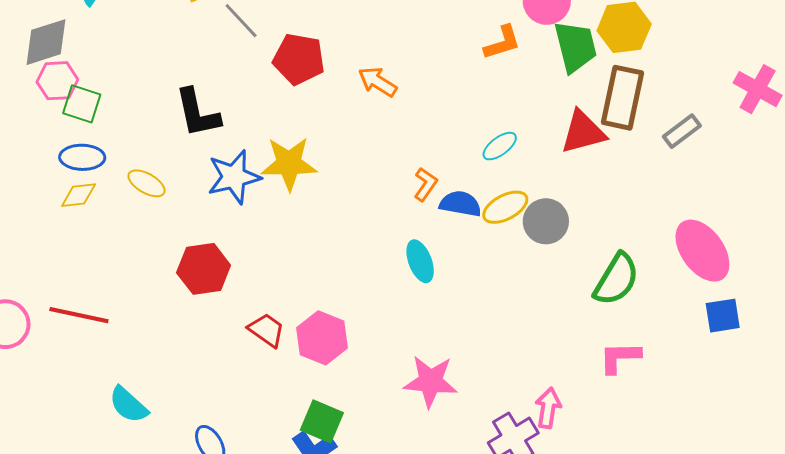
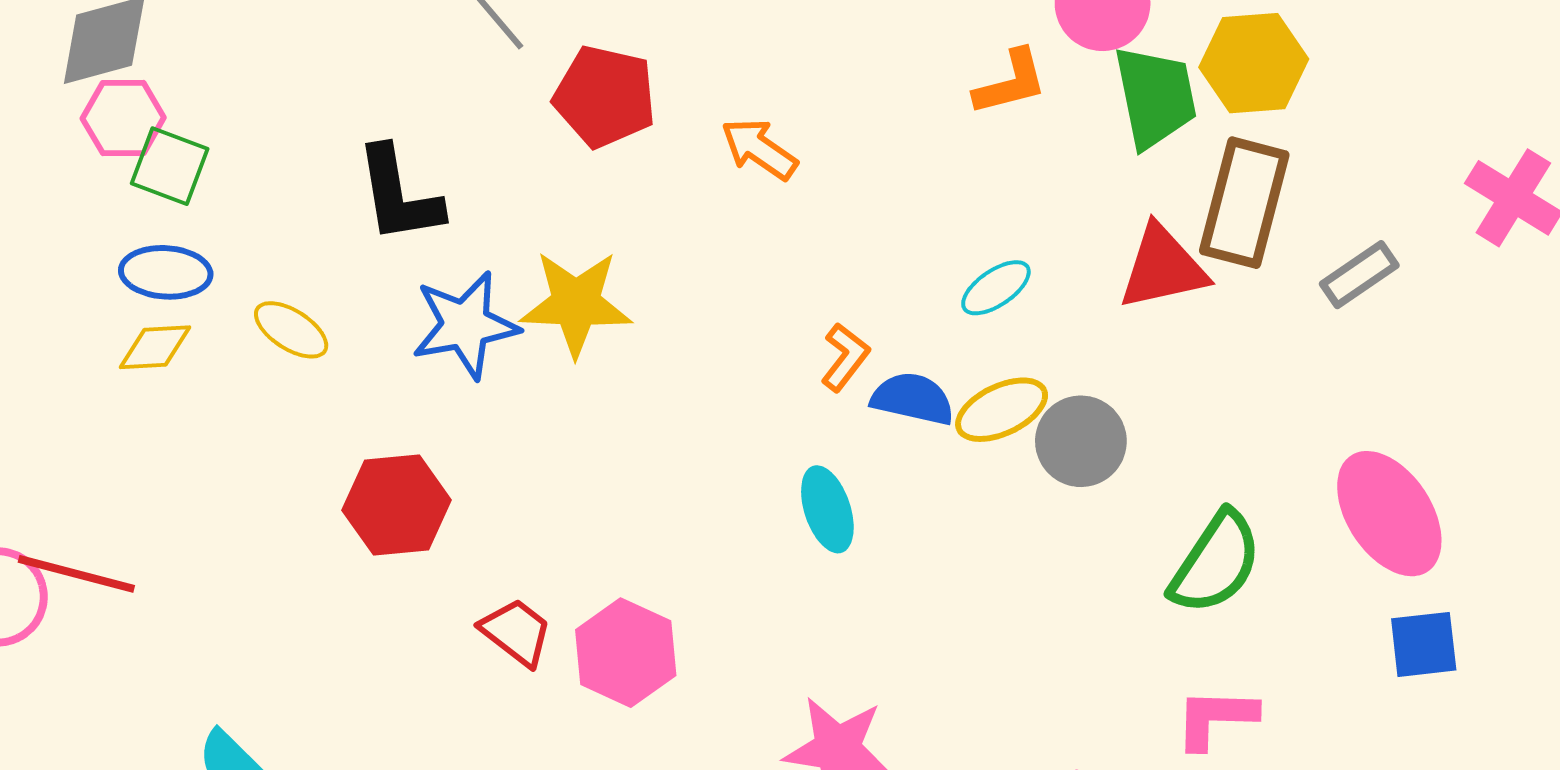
red line: (79, 315) -> (76, 574), moved

